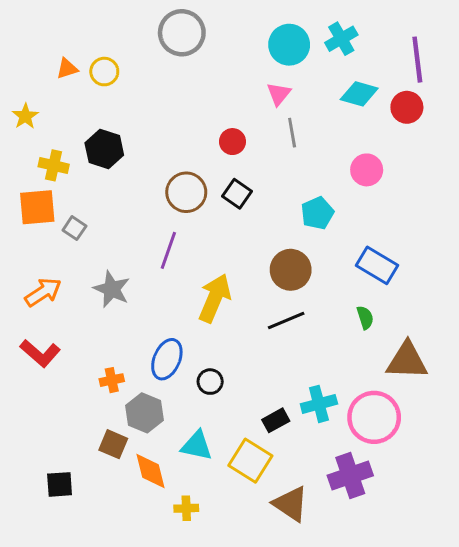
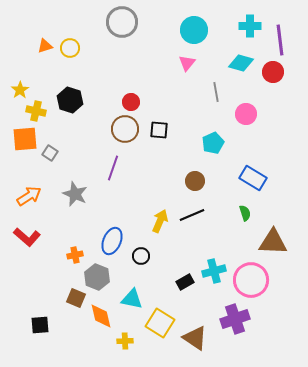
cyan cross: (341, 39) -> (250, 26), moved, turned 30
yellow star: (25, 116) -> (20, 90), moved
gray line: (292, 133) -> (216, 92), moved
red circle: (232, 142) -> (131, 102), moved
black square: (237, 194) -> (159, 130), turned -30
brown circle: (291, 270) -> (195, 181), size x0.7
yellow arrow: (215, 298) -> (160, 221), moved, size x0.7
yellow square: (250, 461) -> (160, 323), moved

